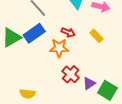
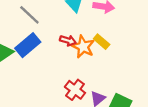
orange star: (59, 48) -> (83, 47), moved, turned 30

